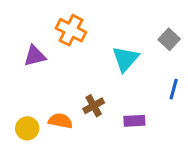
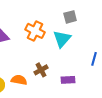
orange cross: (71, 30) -> (35, 31), moved
gray square: (169, 39) -> (70, 17), moved, turned 32

